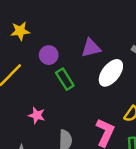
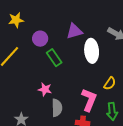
white ellipse: (111, 73) -> (92, 51), turned -40
pink star: (37, 115) -> (45, 89), moved

